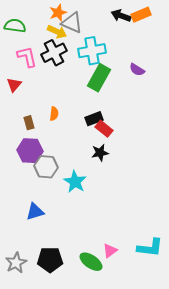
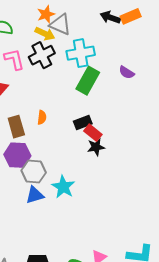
brown rectangle: (29, 123) -> (16, 127), size x1.5
black star: (100, 153) -> (96, 147), moved
blue triangle: (35, 212) -> (35, 195), moved

